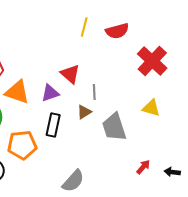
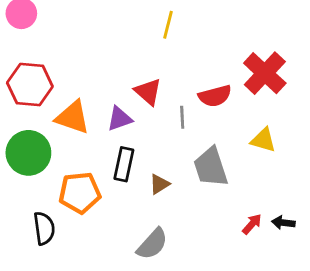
red semicircle: (117, 31) -> (215, 96), moved
brown triangle: (84, 112) -> (159, 184), moved
black arrow: (172, 172) -> (283, 223), moved

